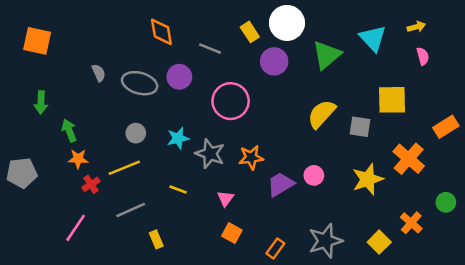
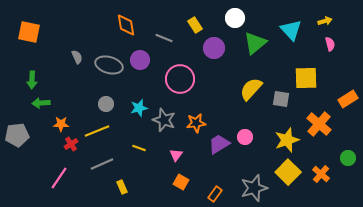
white circle: (287, 23) -> (235, 18), moved, size x0.7
green arrow: (69, 131) -> (41, 103), moved, turned -72
yellow square: (379, 242) -> (288, 172), moved, size x1.4

